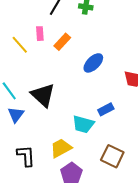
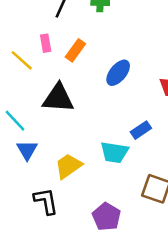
black triangle: (43, 95) -> (58, 98), moved, turned -32
yellow trapezoid: (61, 148) -> (68, 166), moved

